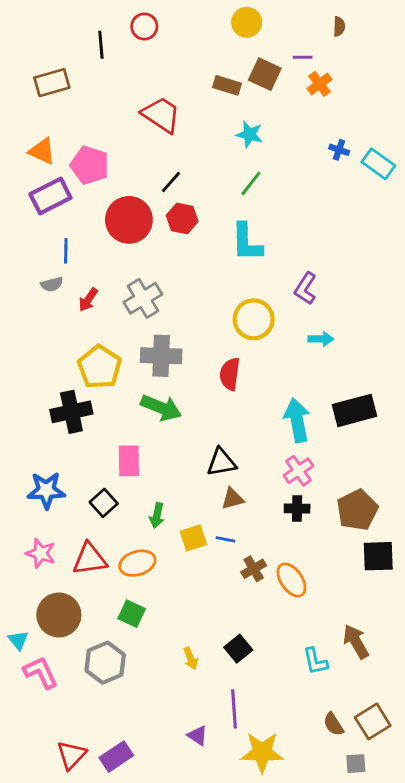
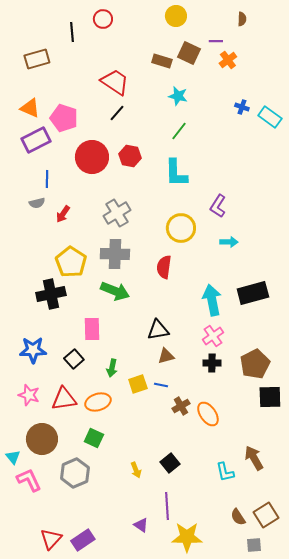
black line: (171, 182) -> (117, 113), moved
gray cross: (143, 298) -> (117, 213), moved

